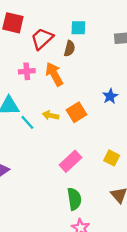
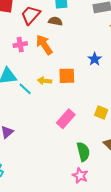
brown semicircle: (70, 49) -> (55, 21), turned -88
orange square: (77, 112) -> (67, 76), turned 36
green semicircle: (74, 199) -> (83, 152), moved

